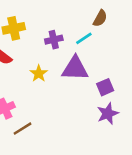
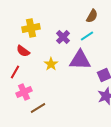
brown semicircle: (100, 18) -> (92, 16), moved
purple cross: (54, 40) -> (63, 37), turned -32

